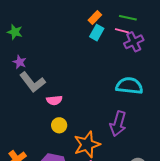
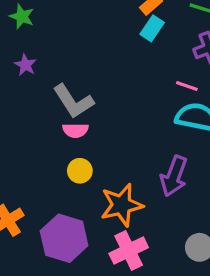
pink line: (122, 31) -> (187, 86), moved
gray L-shape: (32, 82) -> (73, 101), moved

